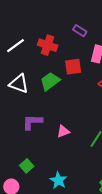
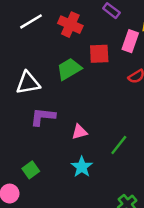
white triangle: (19, 84) -> (28, 83), moved, turned -35
cyan star: (58, 180) -> (82, 167), moved

